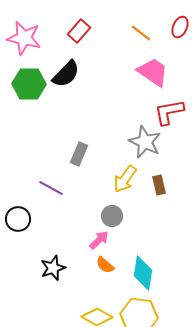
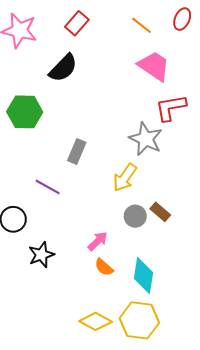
green hexagon: (29, 84) -> (25, 112), moved
brown rectangle: (159, 185) -> (160, 212), moved, turned -36
gray circle: (112, 216) -> (135, 216), moved
black star: (53, 268) -> (41, 255), moved

